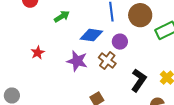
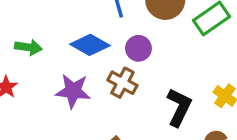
green arrow: (62, 16) -> (28, 47), moved, turned 49
blue diamond: (91, 35) -> (90, 45), turned 30

